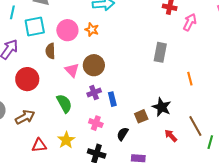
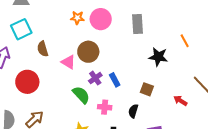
pink circle: (67, 30) -> (101, 19), moved
gray rectangle: (160, 52) -> (137, 24), moved
green semicircle: (64, 103) -> (81, 95), moved
black star: (162, 107) -> (158, 57), moved
brown square: (141, 116) -> (147, 89), turned -32

